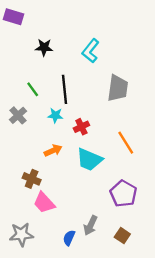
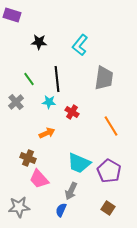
red cross: (81, 127) -> (72, 112), turned -32
cyan trapezoid: (89, 160) -> (79, 163), moved
gray arrow: (91, 225) -> (71, 191), moved

